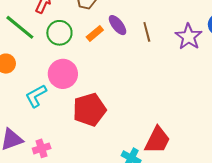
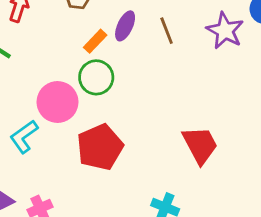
purple ellipse: (117, 25) -> (125, 26), turned 70
green circle: (59, 33) -> (96, 77), moved
red trapezoid: (157, 140) -> (200, 145), moved, turned -48

